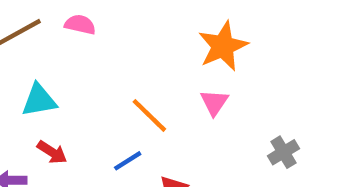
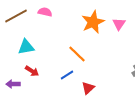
orange star: (223, 46) -> (93, 22), moved
pink triangle: (214, 102) -> (119, 24), moved

